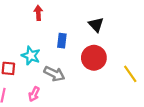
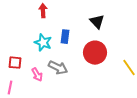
cyan star: (31, 56) -> (43, 43), moved
pink arrow: (34, 94) -> (37, 75), moved, turned -56

